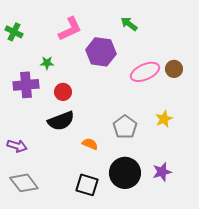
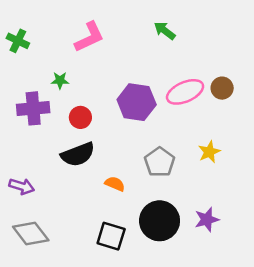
purple hexagon: (101, 52) -> (137, 102), moved

